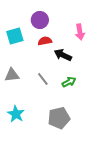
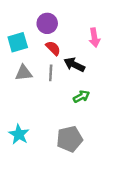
red semicircle: (45, 41) -> (53, 48), turned 56
gray triangle: (12, 75) -> (24, 73), moved
gray line: (43, 79) -> (51, 73), moved, turned 40

